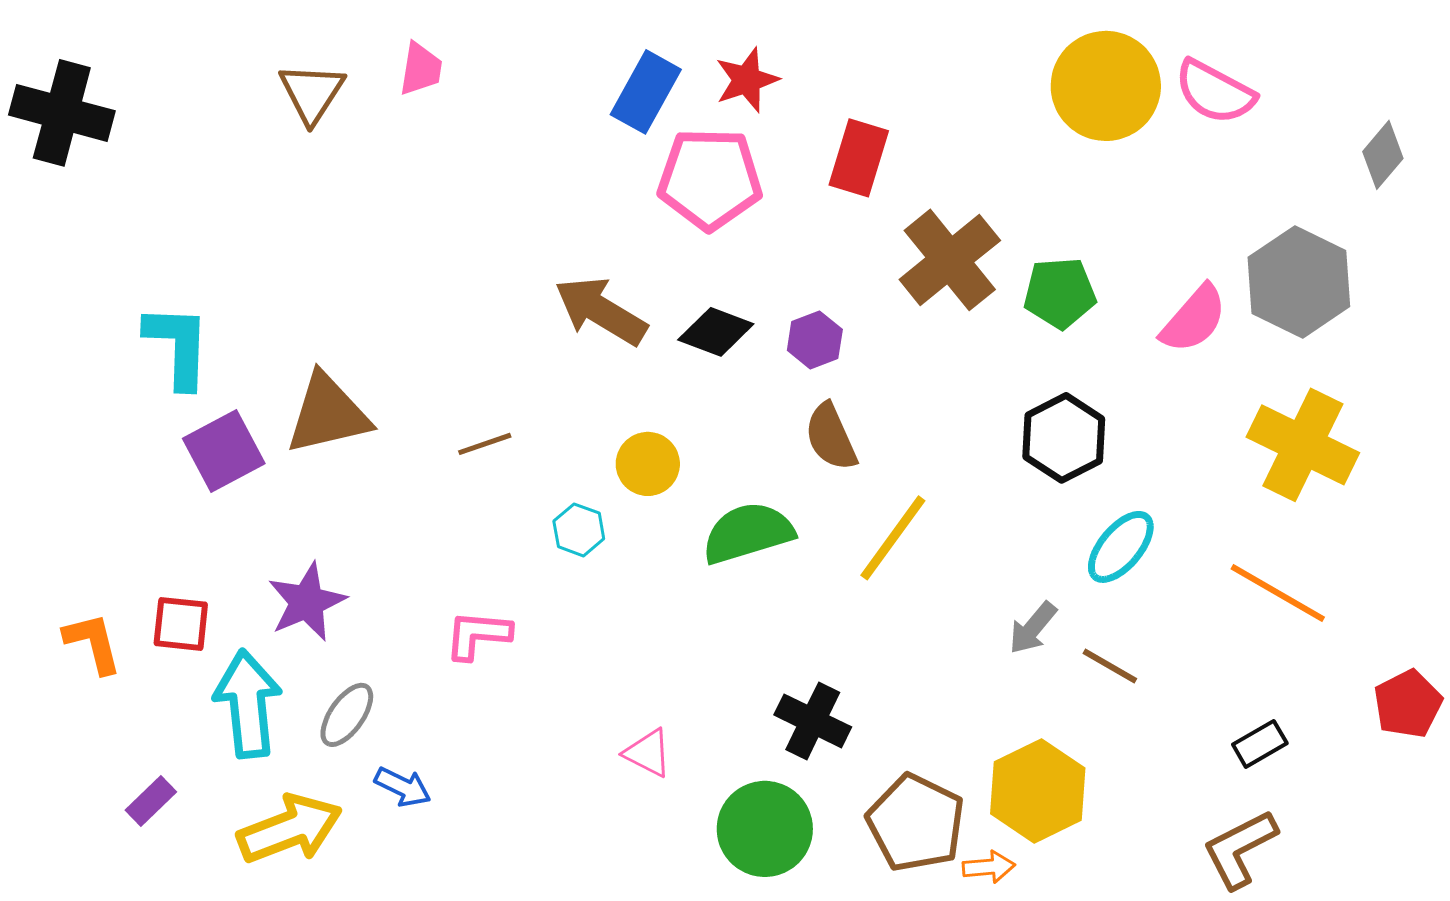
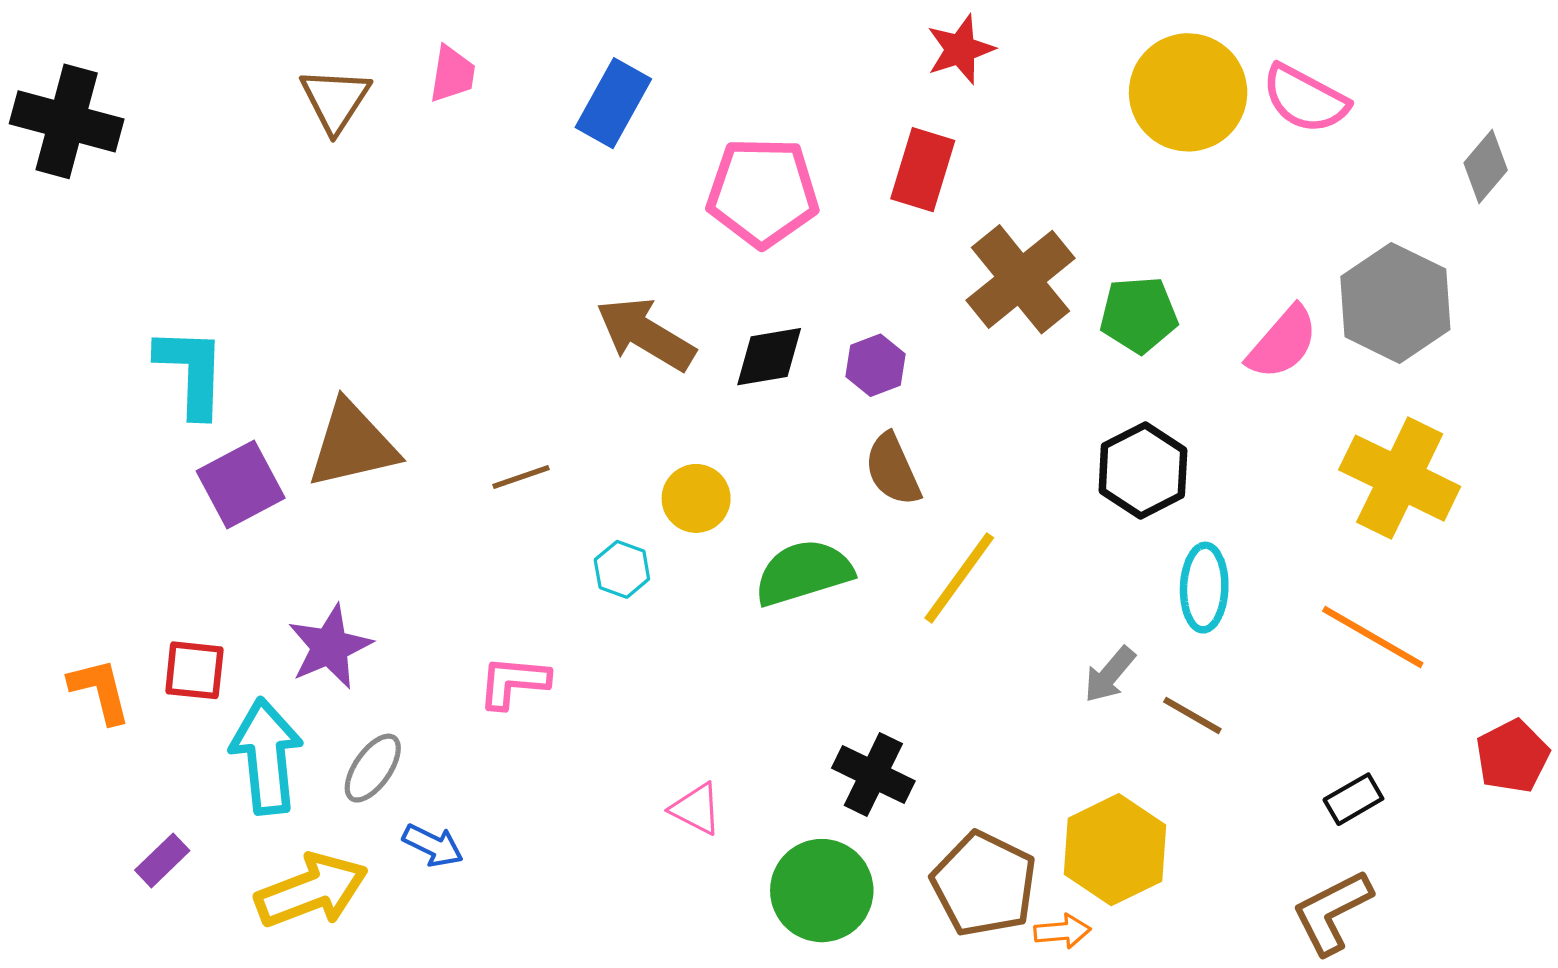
red star: (747, 80) -> (960, 49), moved
blue rectangle: (646, 92) -> (613, 103), moved
black diamond: (716, 332) -> (769, 357), turned -30
cyan ellipse: (1121, 547) -> (1204, 588), turned -38

